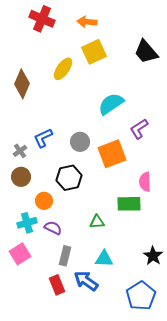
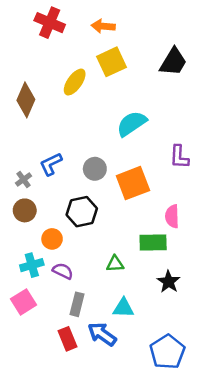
black trapezoid: (146, 52) -> (173, 62), turned -108
purple L-shape: (139, 129) -> (179, 157), moved, turned -55
black star: (153, 256) -> (169, 282), moved

